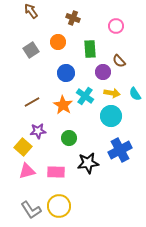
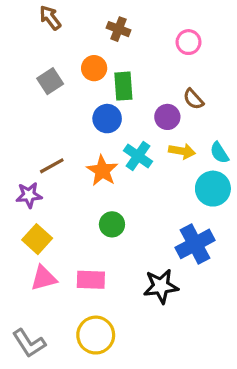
green rectangle: (90, 49) -> (123, 86), moved
cyan circle: (111, 116) -> (213, 189), moved
purple star: (38, 131) -> (29, 195), moved
black star: (88, 163) -> (161, 286), moved
gray L-shape: (31, 210) -> (29, 343), moved

